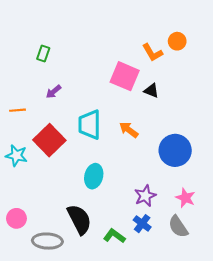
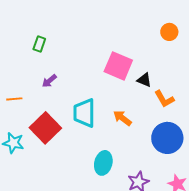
orange L-shape: (152, 53) -> (164, 99), moved
cyan ellipse: (94, 176) -> (103, 163), moved

